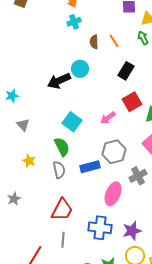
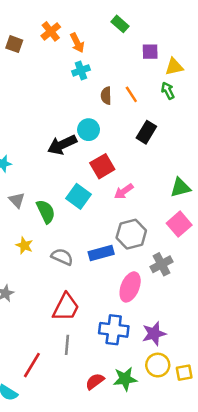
red square: (132, 102) -> (102, 166), moved
green semicircle: (62, 147) -> (46, 211), moved
gray semicircle: (59, 170) -> (62, 257), turned -54

